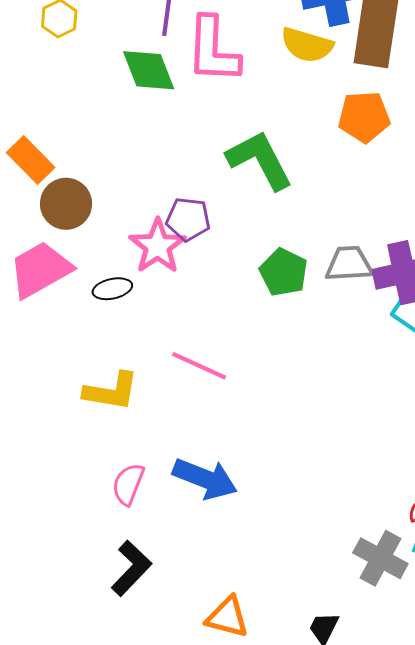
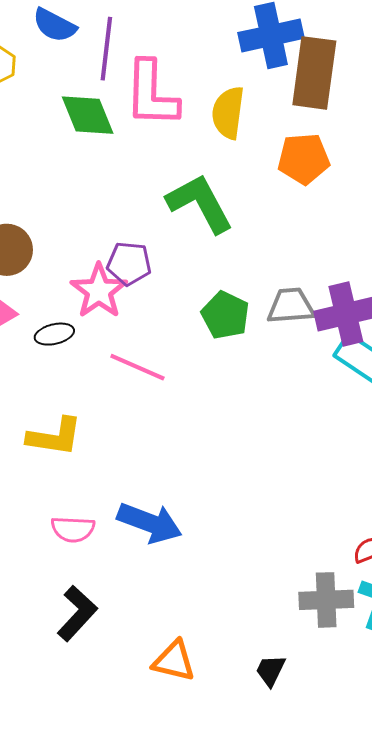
yellow semicircle: (307, 45) -> (228, 113), moved, turned 82
pink line: (199, 366) -> (137, 367), moved
pink semicircle: (128, 484) -> (73, 529), turned -108
gray cross: (380, 558) -> (326, 600), turned -30

